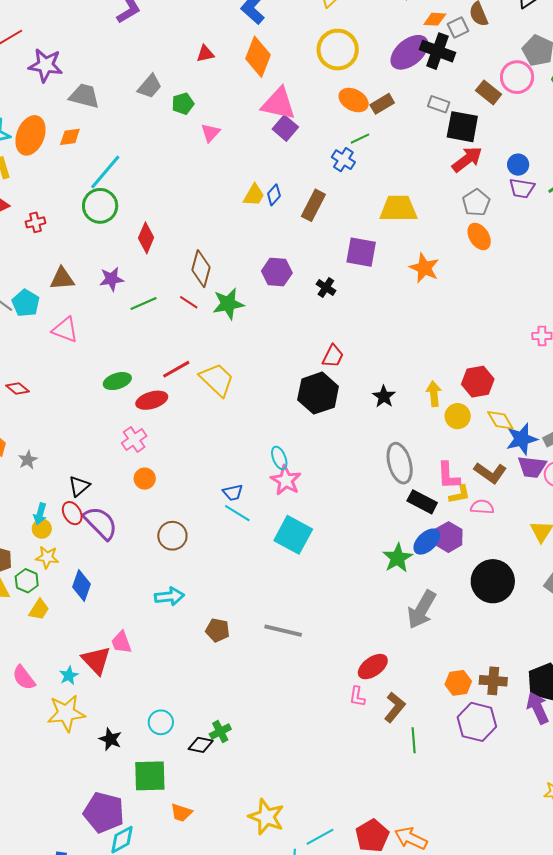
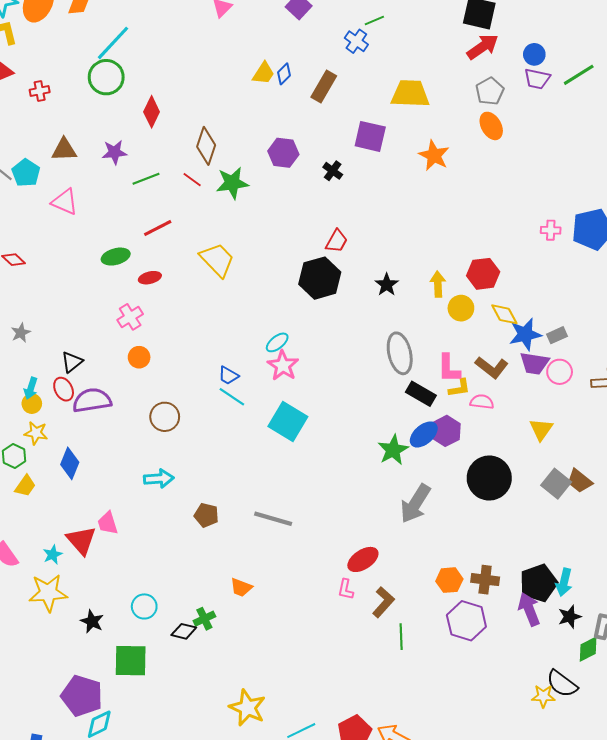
red line: (176, 369) -> (158, 228), moved
red ellipse: (152, 400) -> (150, 278), size x0.7
cyan ellipse: (279, 458) -> (277, 342), turned 70
blue trapezoid: (233, 492) -> (228, 376), turned 40
purple semicircle: (100, 523) -> (92, 400), turned -57
orange trapezoid: (181, 813) -> (241, 587), moved

